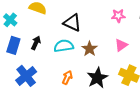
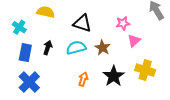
pink star: (118, 16) -> (123, 23), moved
blue cross: (26, 76) -> (29, 82), moved

